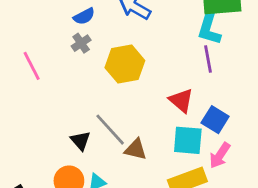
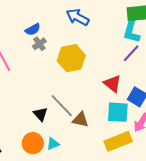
blue semicircle: (84, 16) -> (33, 29), moved
purple line: (208, 59) -> (131, 53), turned 54

